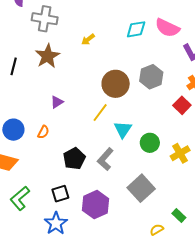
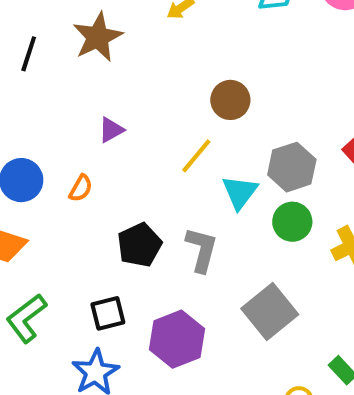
gray hexagon: (151, 77) -> (292, 167), moved
brown circle: (116, 84) -> (230, 100), size x0.7
gray L-shape: (105, 159) -> (202, 250), turned 150

